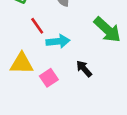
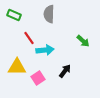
green arrow: (107, 30) -> (83, 41), size x0.6
black arrow: (84, 69) -> (65, 71), turned 80

